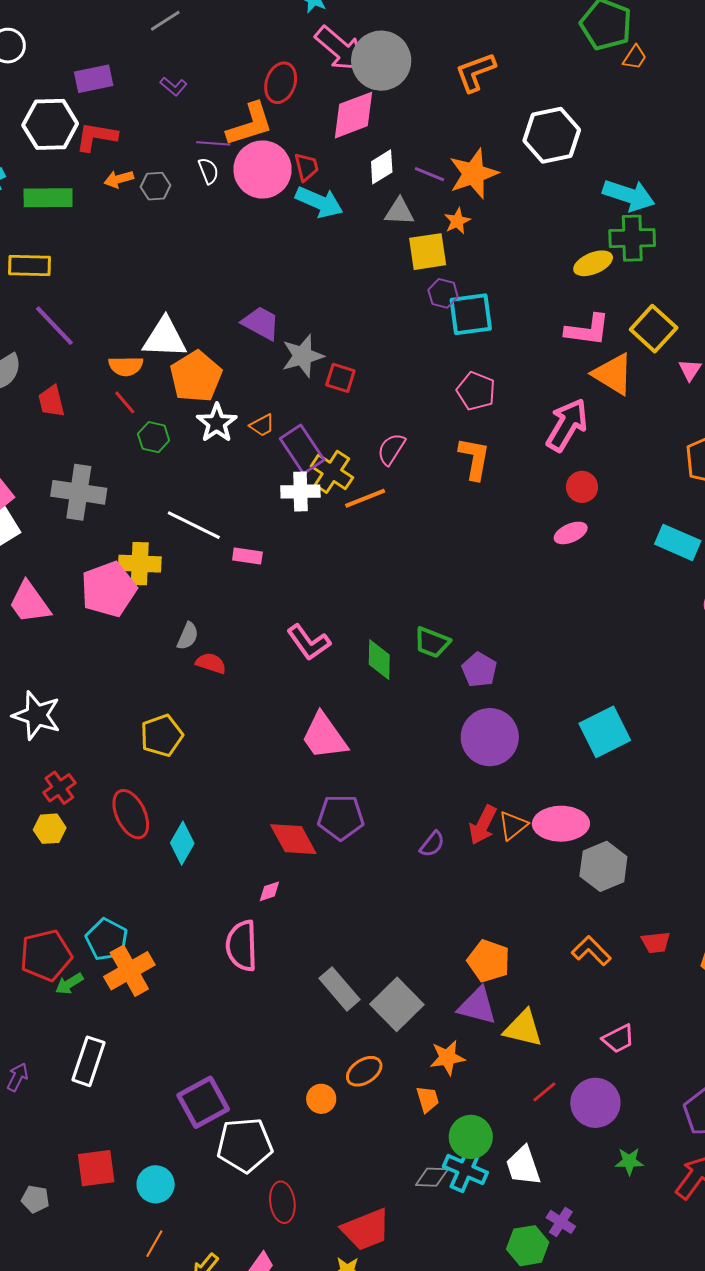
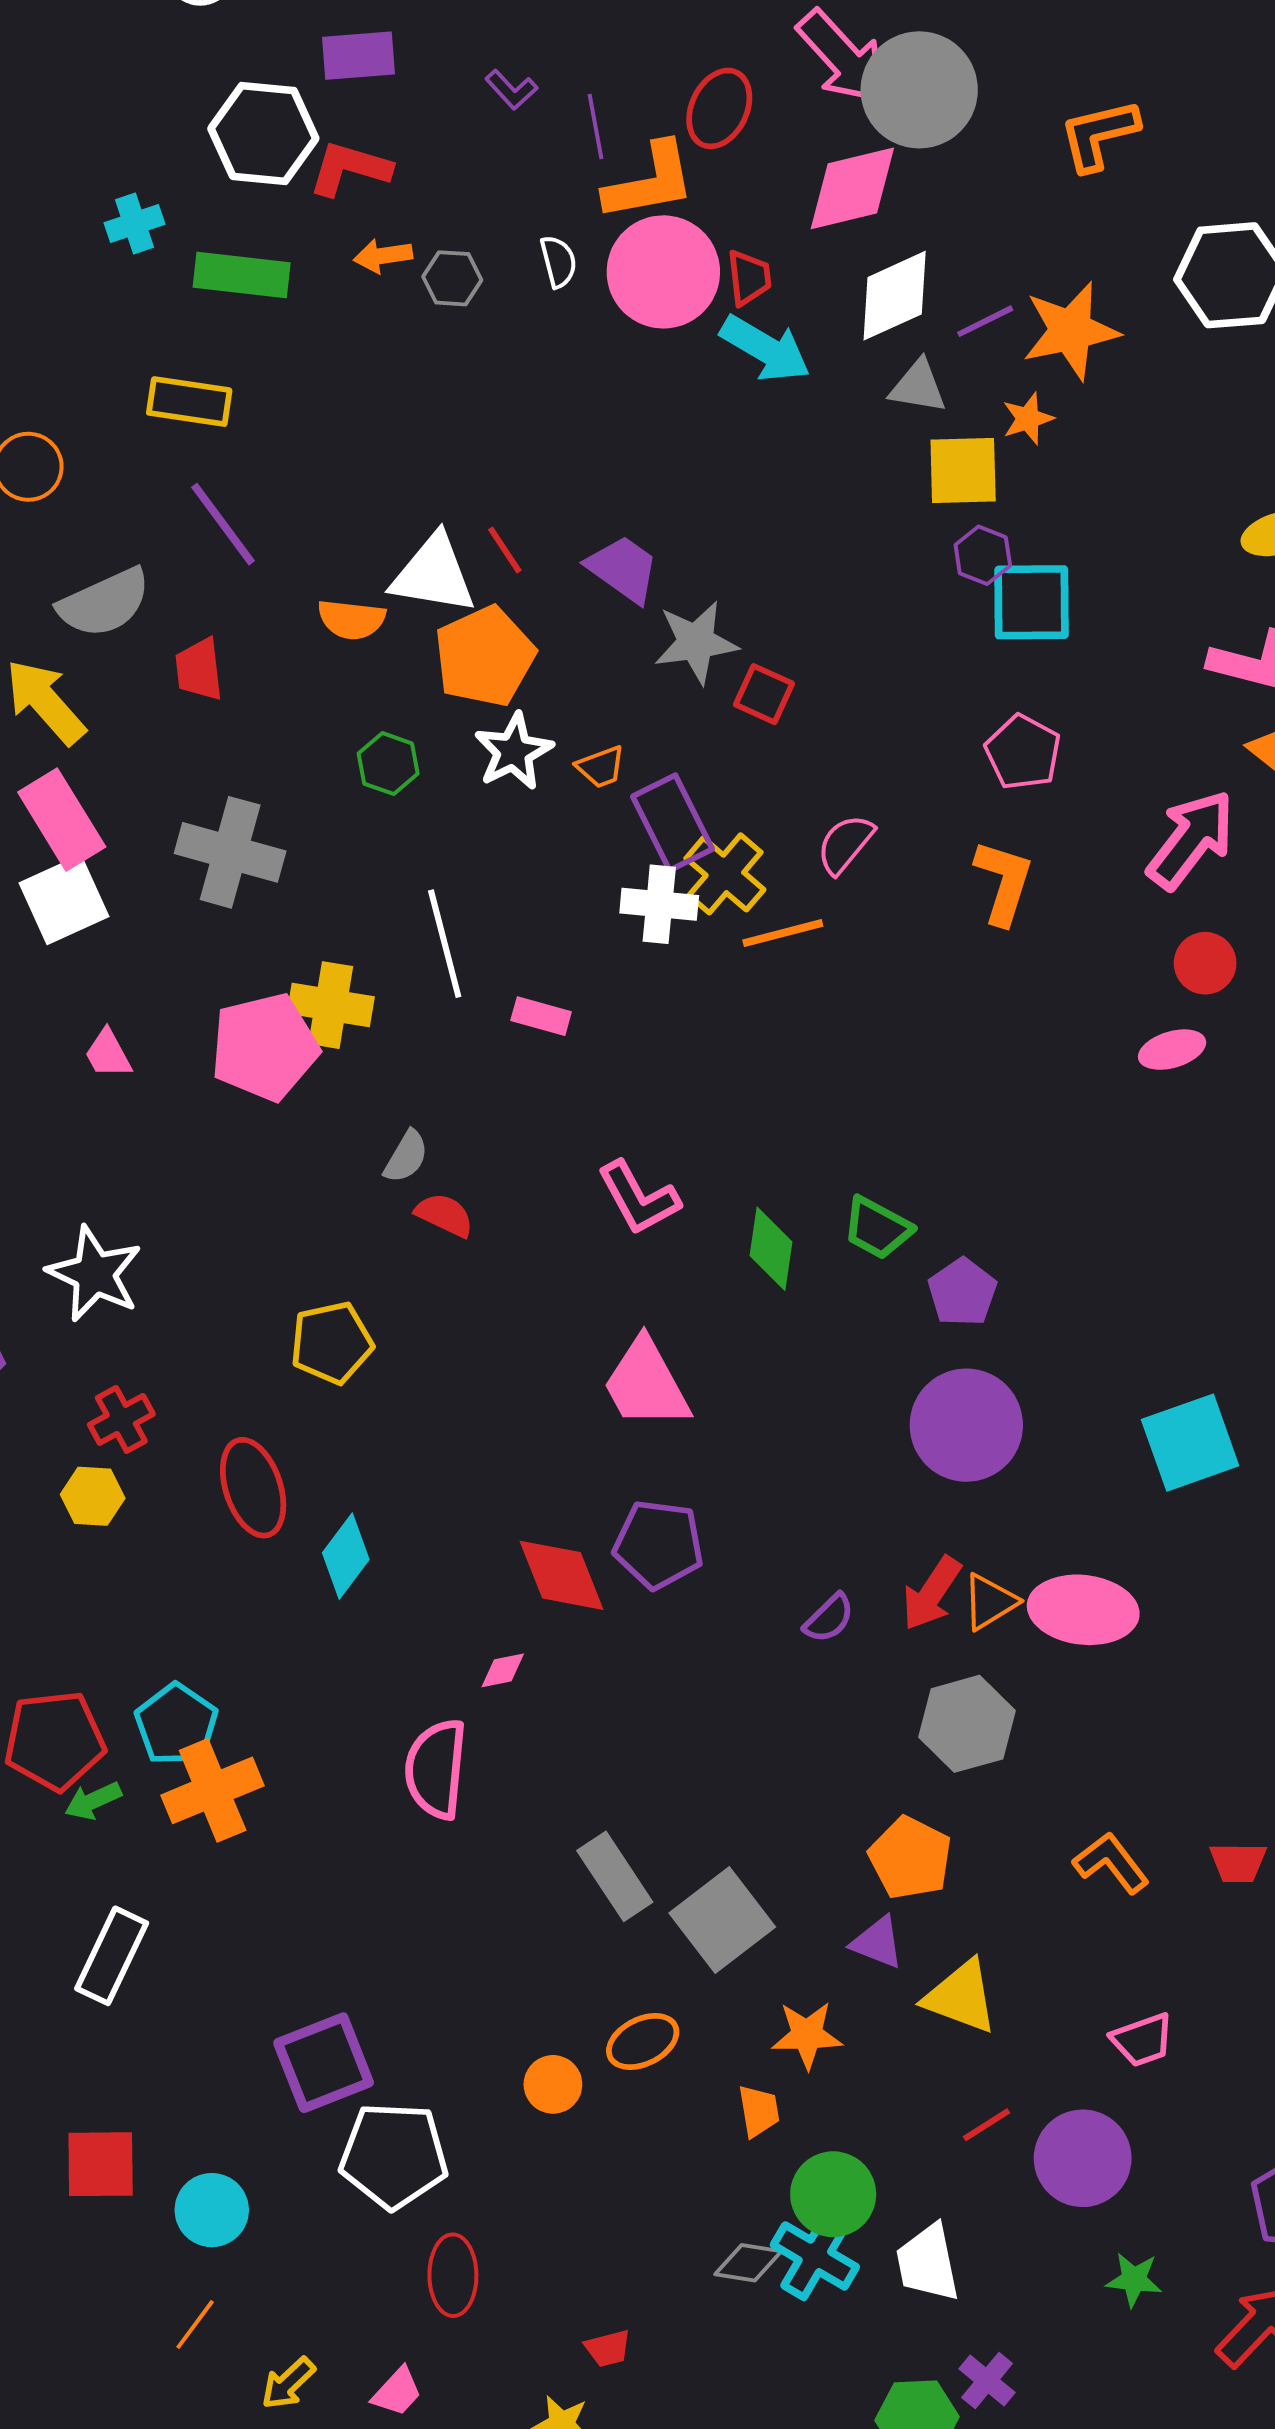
purple line: (213, 143) -> (596, 127), moved, turned 68
white diamond: (382, 167) -> (895, 296), size x1.4
purple line: (429, 174) -> (985, 321), turned -56
red line: (125, 402) -> (505, 550), moved
white line: (194, 525) -> (445, 944), turned 42
pink trapezoid: (29, 603) -> (108, 1054), size x0.6
gray hexagon: (603, 866) -> (967, 1724), moved
purple triangle: (477, 1006) -> (877, 1942), size x0.7
red trapezoid: (366, 1230) -> (608, 2348), size x0.5

